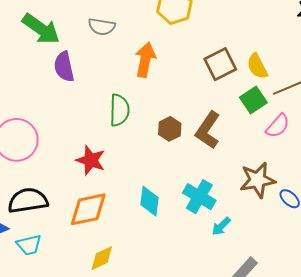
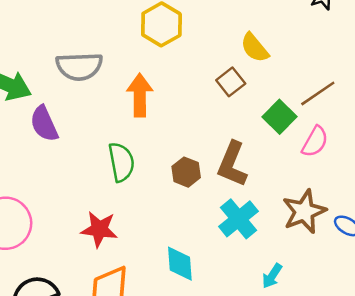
gray semicircle: (102, 27) -> (79, 66), size x1.4
brown square: (220, 64) -> (231, 82), size x0.7
yellow semicircle: (257, 66) -> (255, 48), moved
cyan cross: (199, 197) -> (238, 219), moved, turned 32

